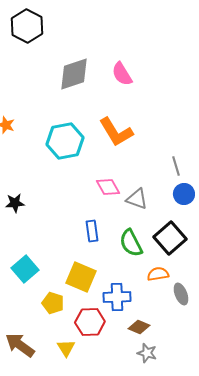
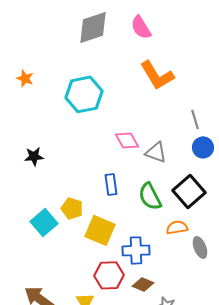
orange L-shape: (116, 132) -> (157, 75), moved
yellow pentagon: (53, 303) -> (72, 208), moved
brown diamond: (139, 327) -> (143, 284), moved

